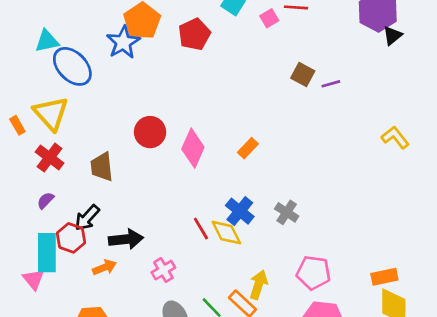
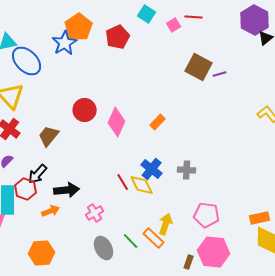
brown square: (303, 74) -> (199, 67), size x1.5
brown trapezoid: (102, 167) -> (49, 136), turned 45
gray cross: (287, 212) -> (187, 170), turned -30

